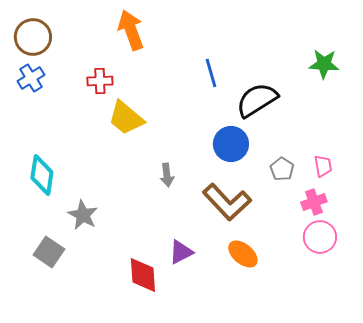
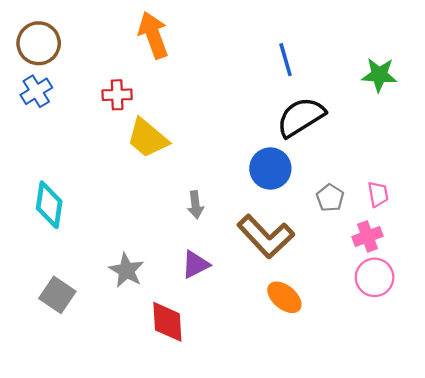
blue line: (211, 73) -> (286, 60), moved
gray star: (83, 215) -> (126, 270), moved
purple triangle: (181, 252) -> (195, 264), moved

